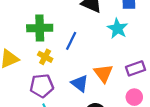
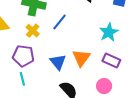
cyan star: (117, 28) -> (109, 32), moved
purple rectangle: (136, 68) -> (111, 61), turned 30

